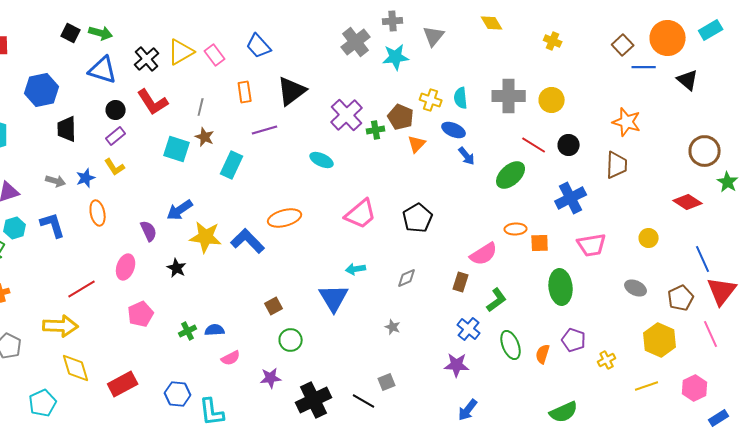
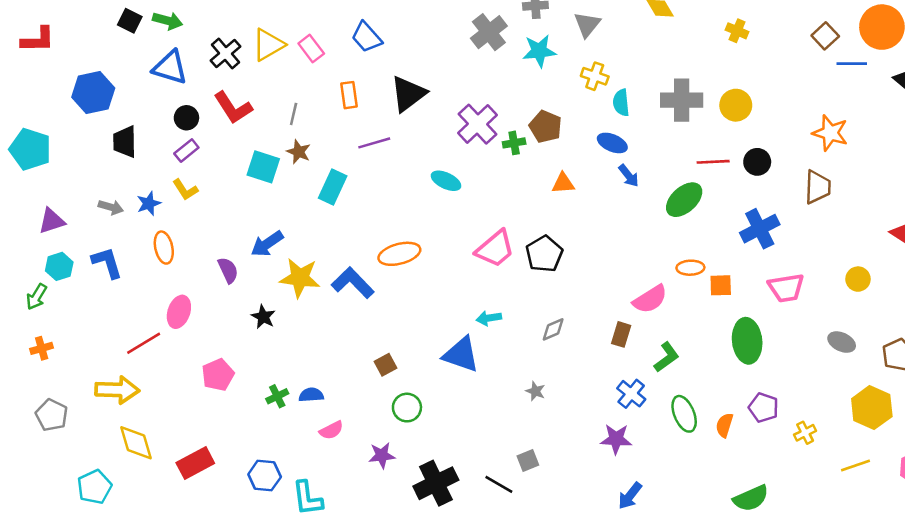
yellow cross: (431, 100) -> (595, 76), moved
orange triangle: (417, 144) -> (563, 183), moved, turned 42
red line: (534, 145) -> (713, 162), turned -35
black pentagon: (418, 218) -> (544, 254), moved
pink ellipse: (126, 267) -> (179, 312), moved
blue triangle: (334, 298) -> (461, 355), turned -40

